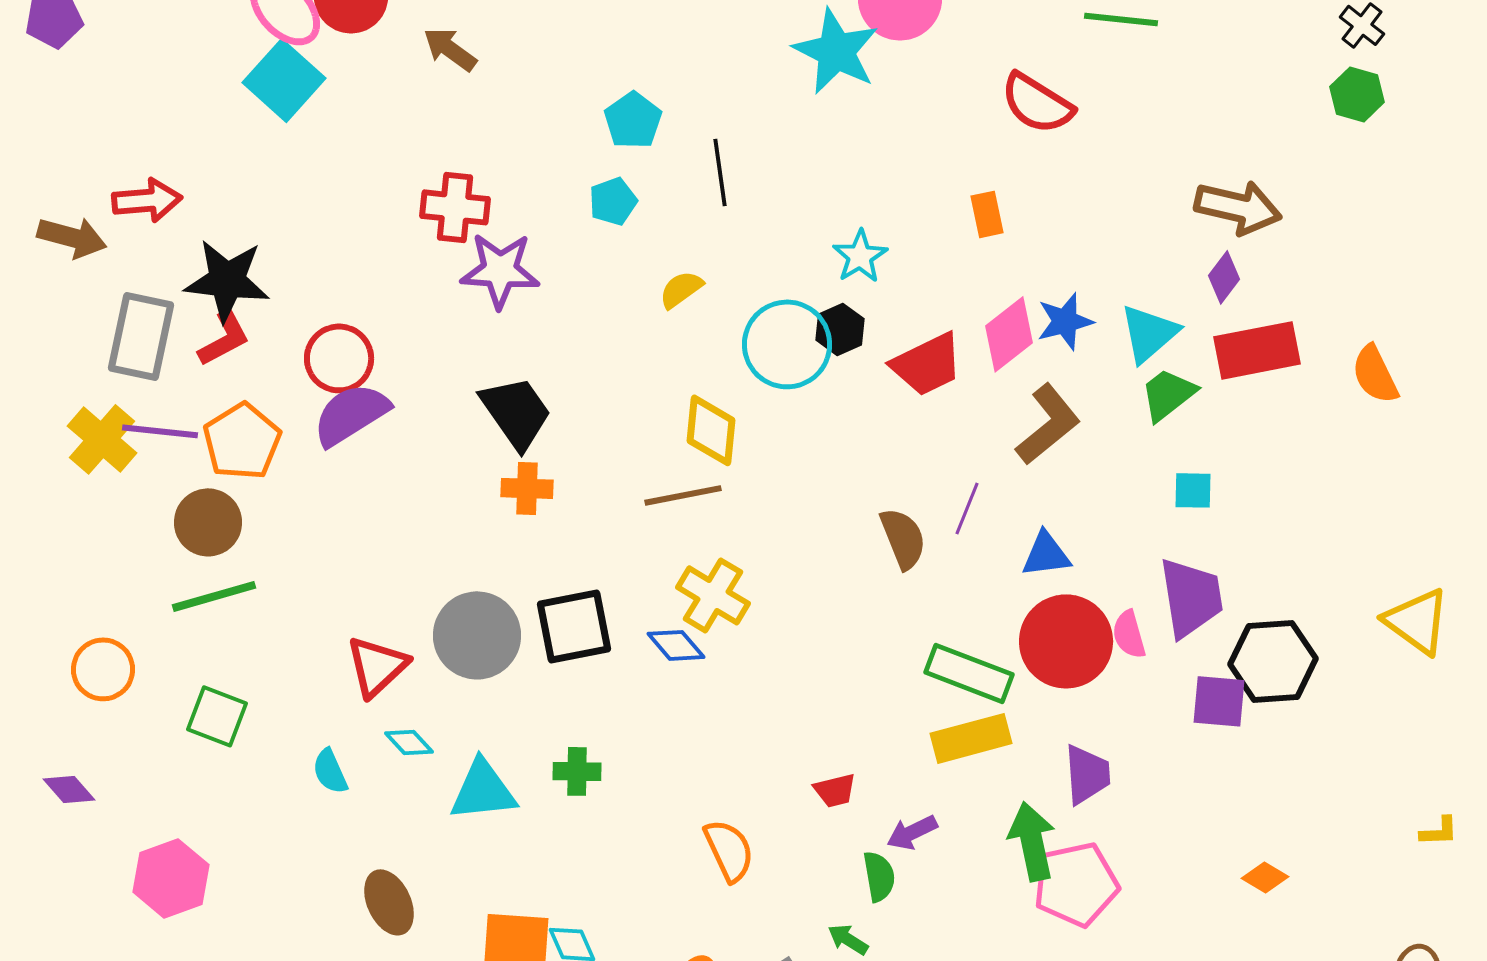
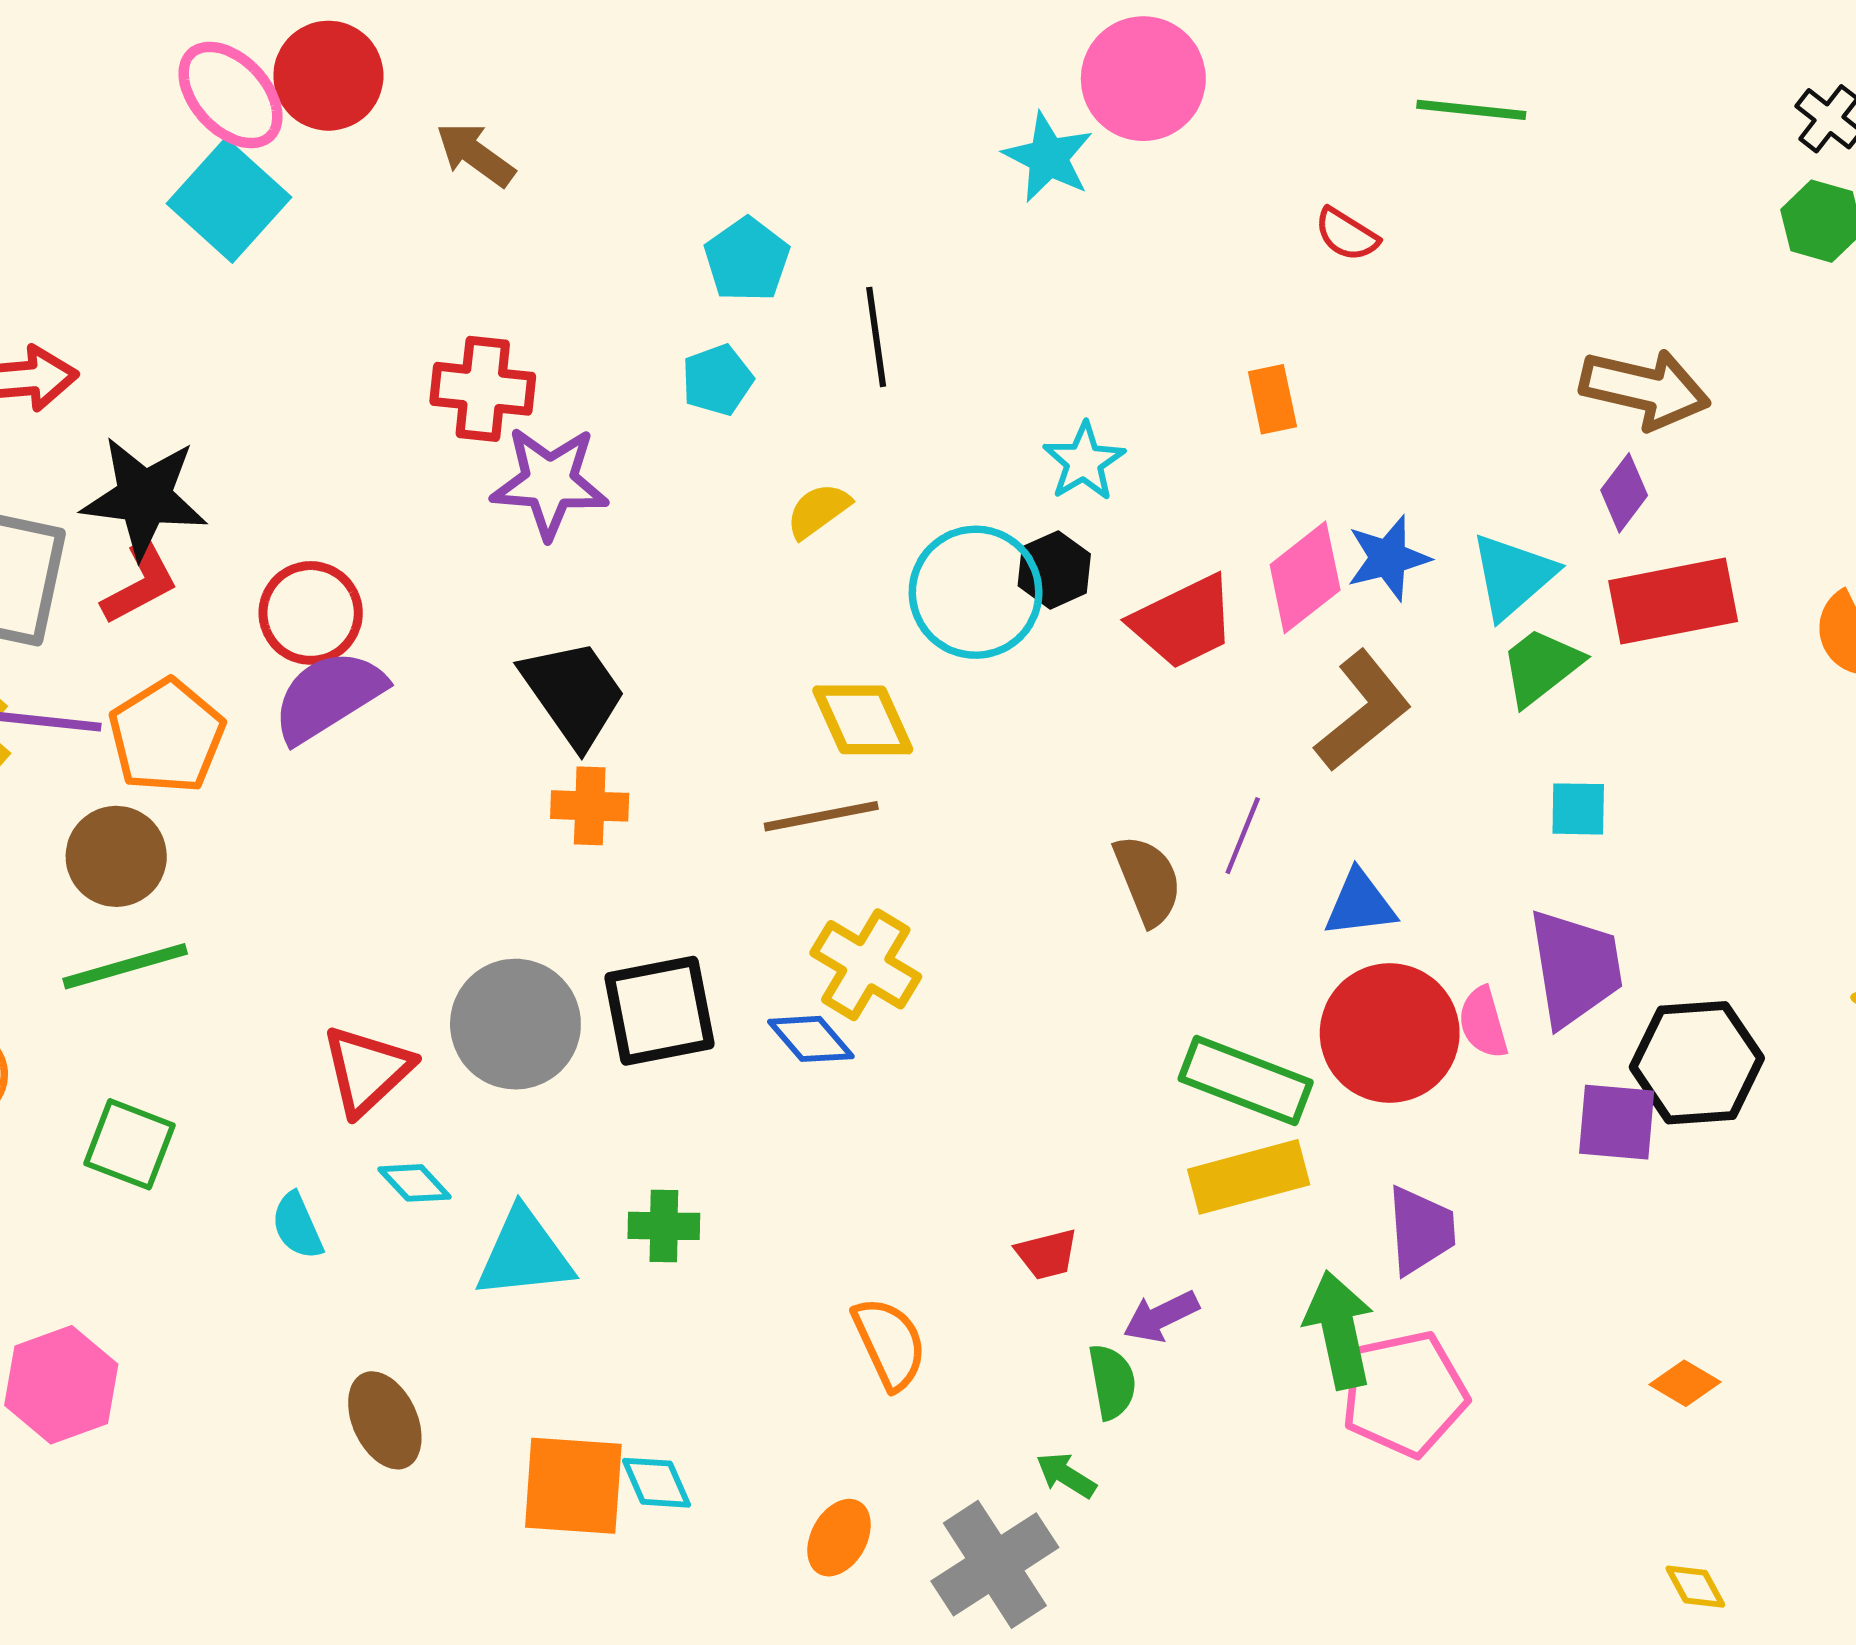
cyan star: (836, 51) -> (1048, 157), size x0.7
red semicircle: (1037, 103) -> (1347, 235), size x0.6
yellow diamond: (711, 430) -> (863, 720), turned -30

